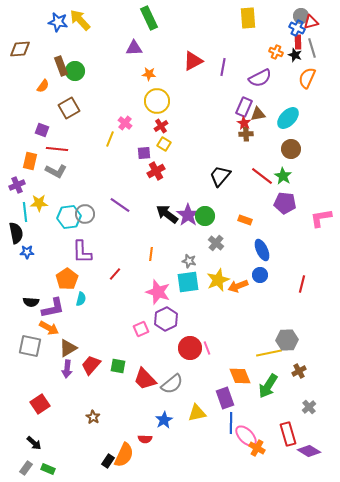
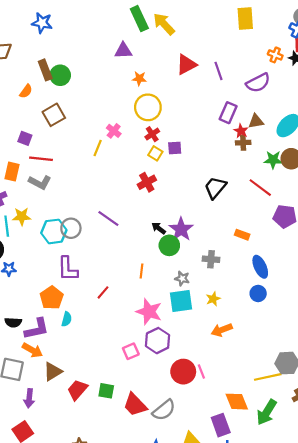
yellow arrow: (80, 20) -> (164, 24), moved
purple line: (223, 67) -> (219, 71), turned -30
purple rectangle: (244, 107) -> (228, 113), moved
purple square: (144, 153) -> (175, 148), moved
green star: (283, 176) -> (273, 160), moved, turned -30
black arrow: (167, 214) -> (159, 228), size x0.6
green circle: (205, 216) -> (169, 245), moved
gray cross: (216, 243) -> (211, 259), turned -35
yellow star: (218, 280) -> (213, 299), size x0.6
orange arrow: (238, 286) -> (222, 330), moved
purple arrow: (67, 369) -> (29, 398), moved

